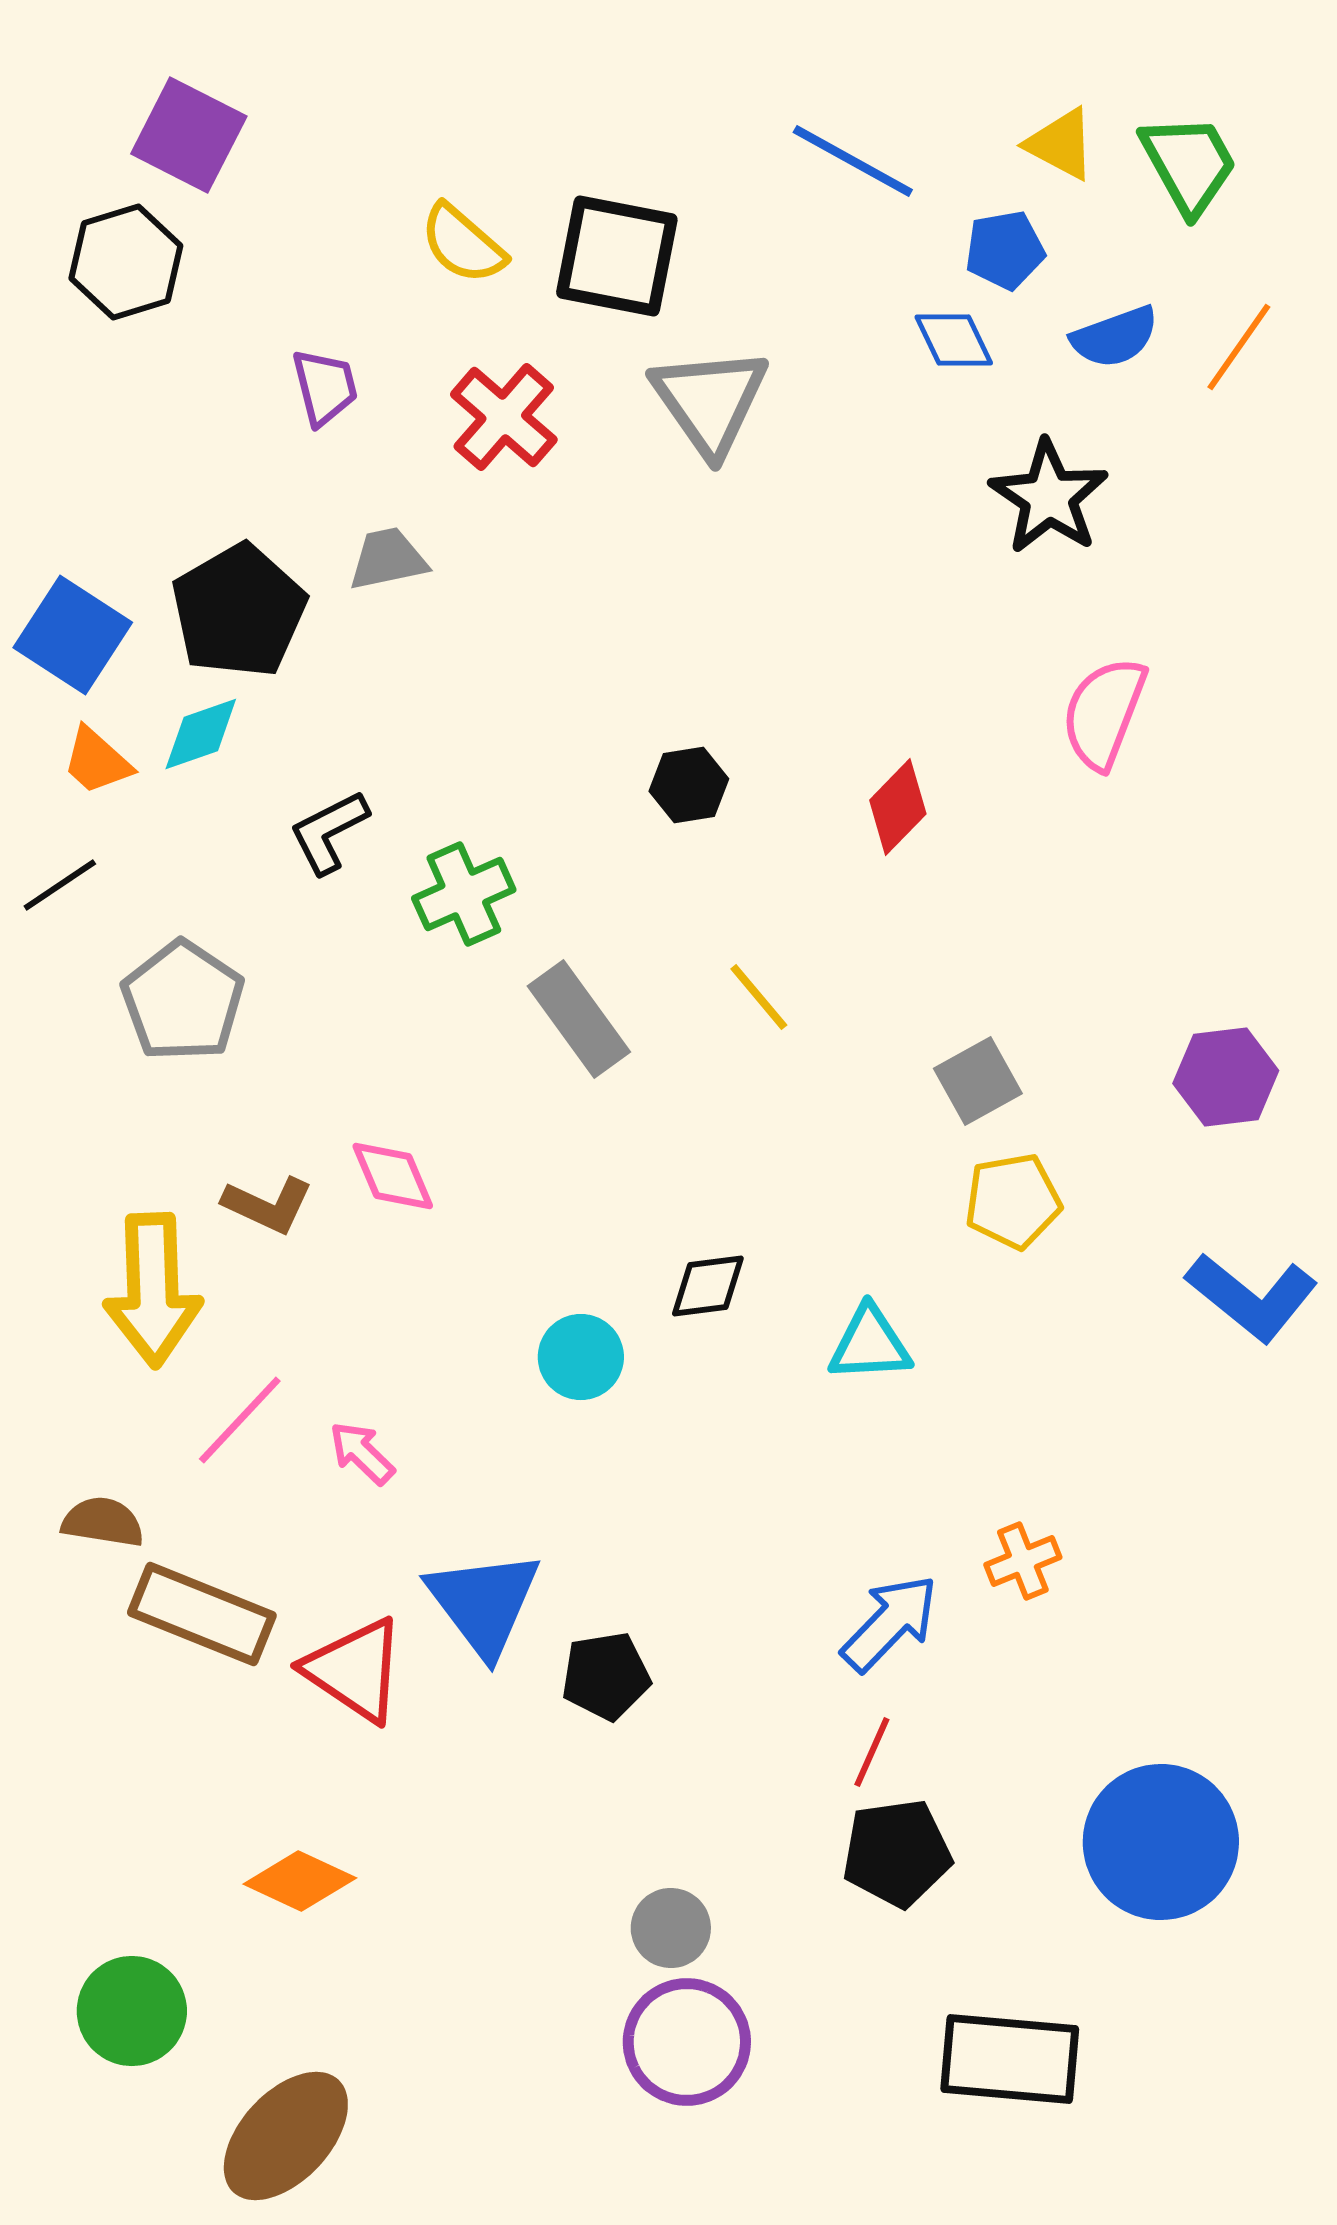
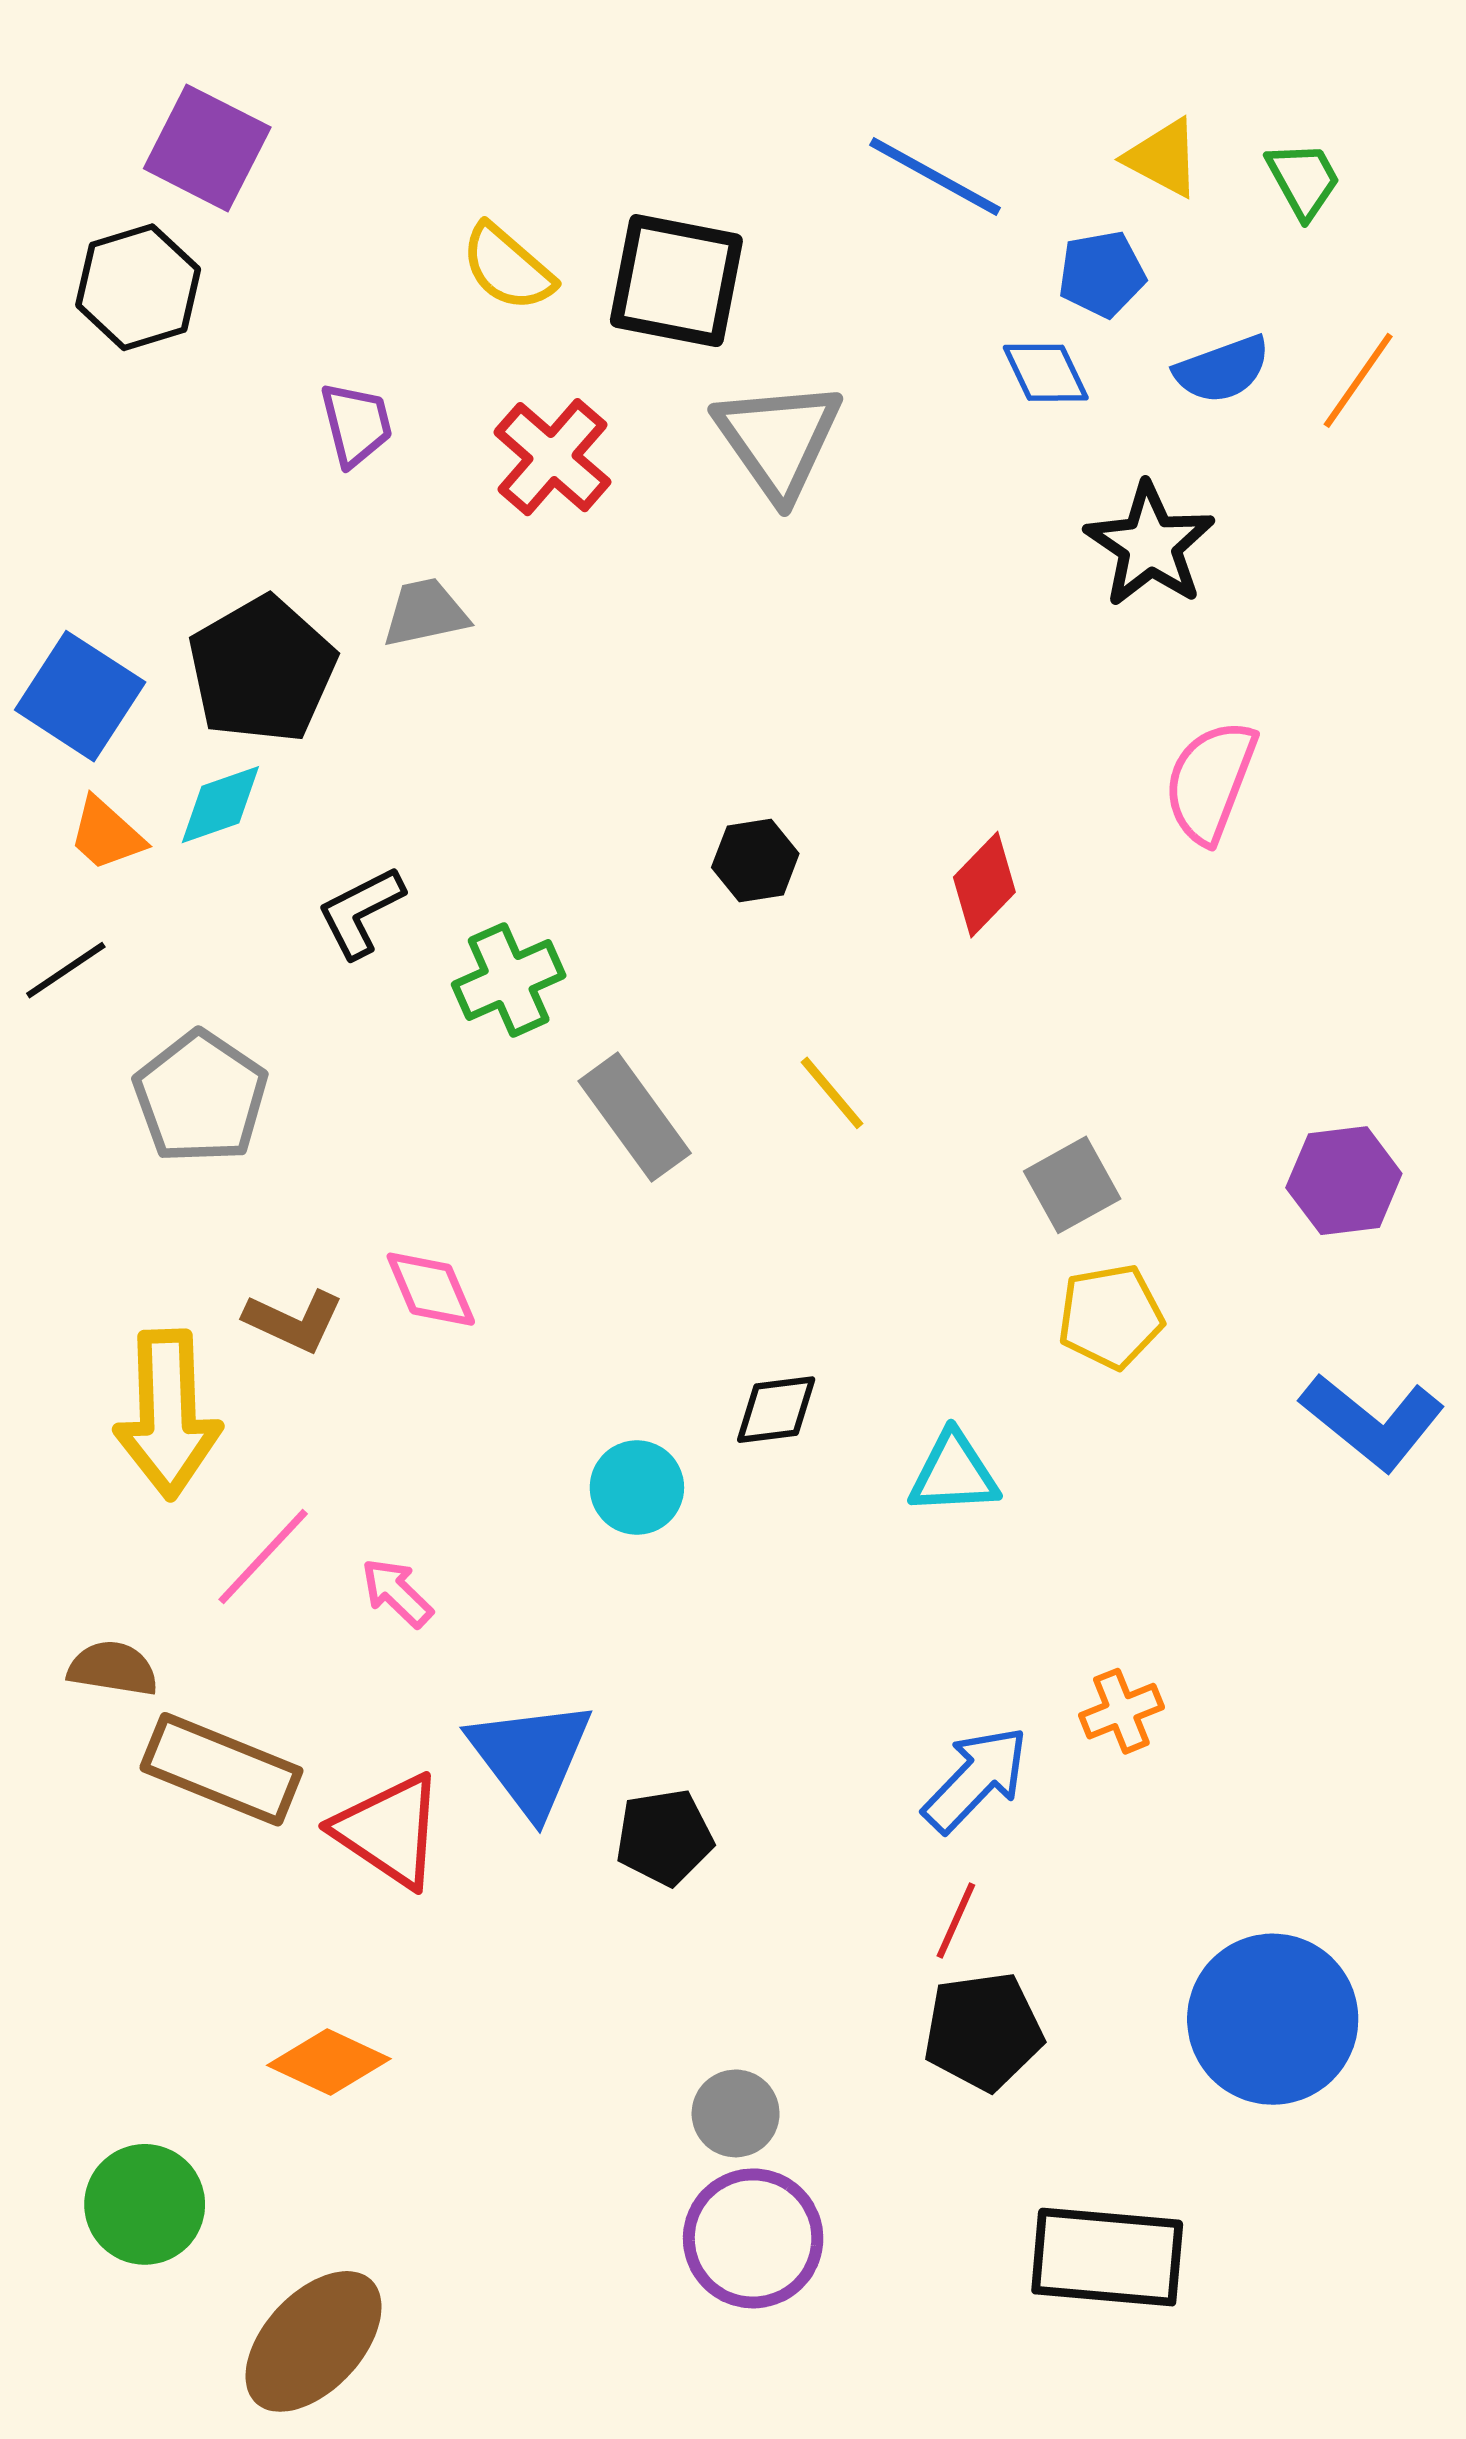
green trapezoid: (1189, 164) -> (1303, 180), size x0.7

